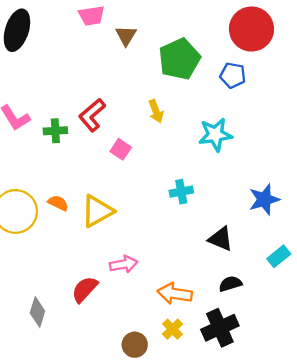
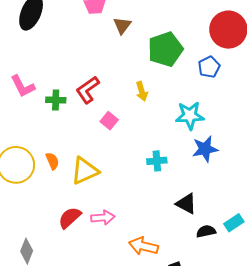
blue pentagon: (233, 75) -> (209, 67), turned 30
blue star: (264, 200) -> (205, 149), moved
orange semicircle: (58, 203) -> (52, 161), turned 36
black semicircle: (230, 284) -> (206, 231), moved
red semicircle: (85, 289) -> (70, 218), moved

